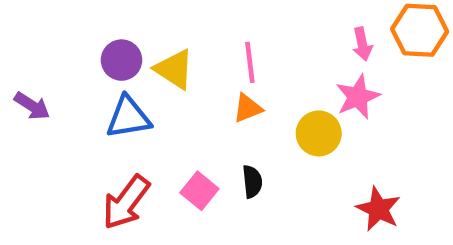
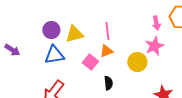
yellow triangle: (174, 69) -> (74, 34), turned -48
pink square: (199, 191) -> (90, 62), moved

